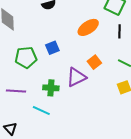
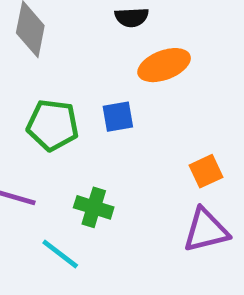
orange ellipse: (88, 27) -> (164, 65), moved
purple triangle: (76, 77) -> (206, 230), moved

